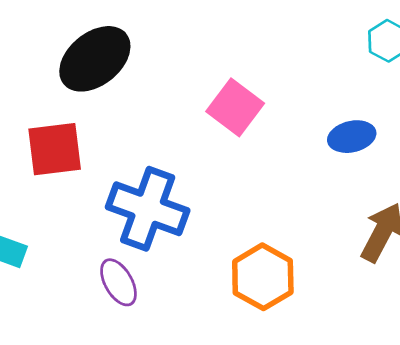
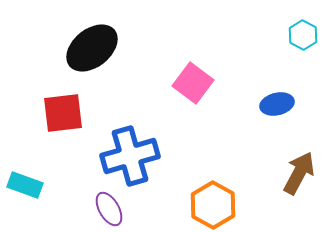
blue cross: (148, 209) -> (130, 156), turned -36

